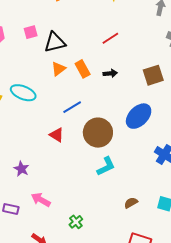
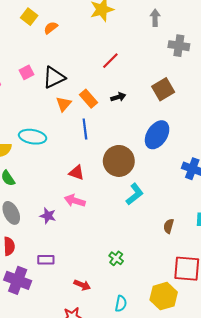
blue line: (72, 107) -> (85, 129), moved, turned -54
pink arrow: (41, 200) -> (75, 201), moved
brown semicircle: (131, 203) -> (169, 226), turned -32

